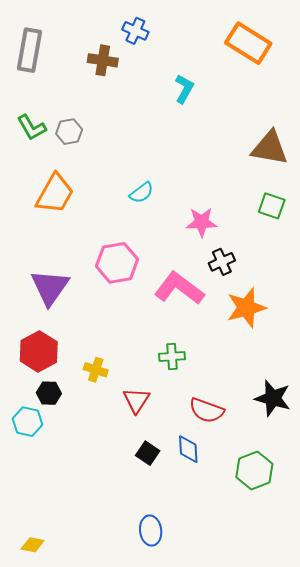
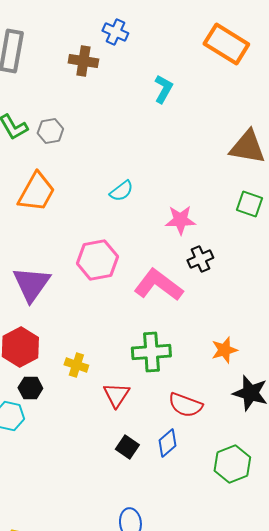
orange star: (246, 308) -> (224, 350), moved, size x0.7
green cross: (172, 356) -> (151, 352), size x1.5
blue diamond: (188, 449) -> (167, 443), turned 52

